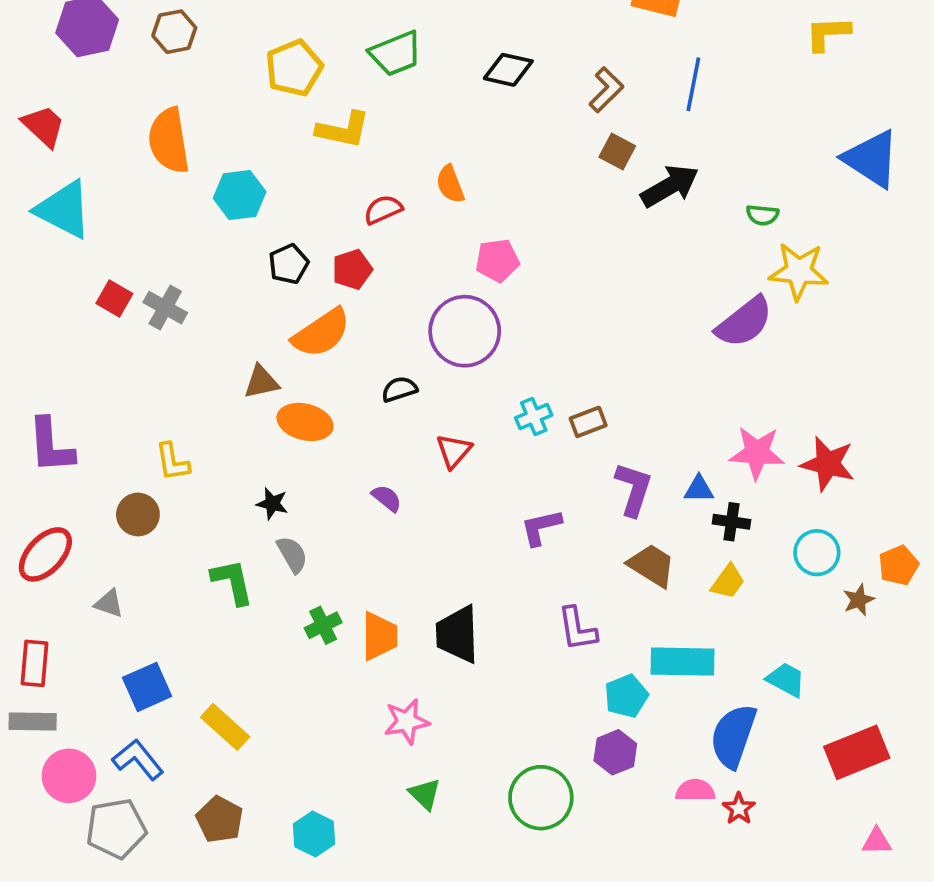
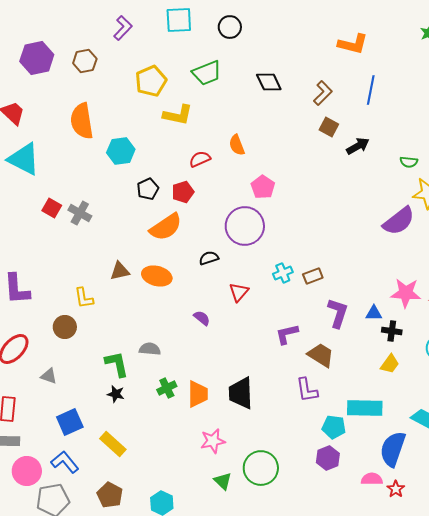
black diamond: (508, 70) -> (269, 82), turned 52
black arrow: (670, 186) -> (358, 146), size x0.7
pink pentagon: (497, 260) -> (263, 187), turned -30
brown triangle: (261, 382) -> (120, 271), moved
black star: (272, 504) -> (116, 394), moved
gray semicircle: (292, 554) -> (150, 349), turned -55
brown trapezoid: (652, 565) -> (321, 355), moved
cyan pentagon: (626, 696) -> (334, 427), turned 30
green circle: (541, 798) -> (261, 468), moved

